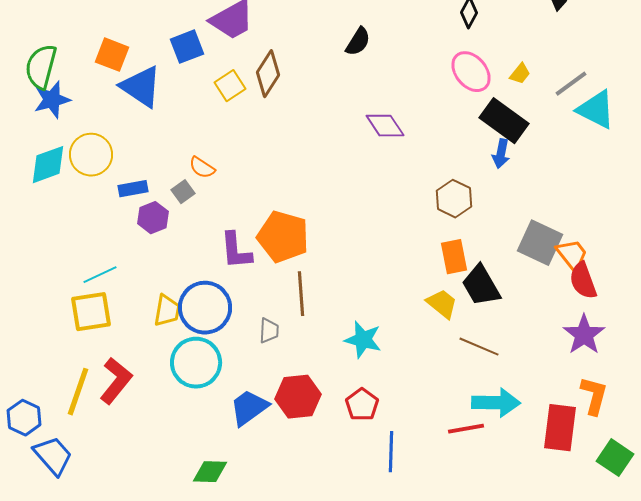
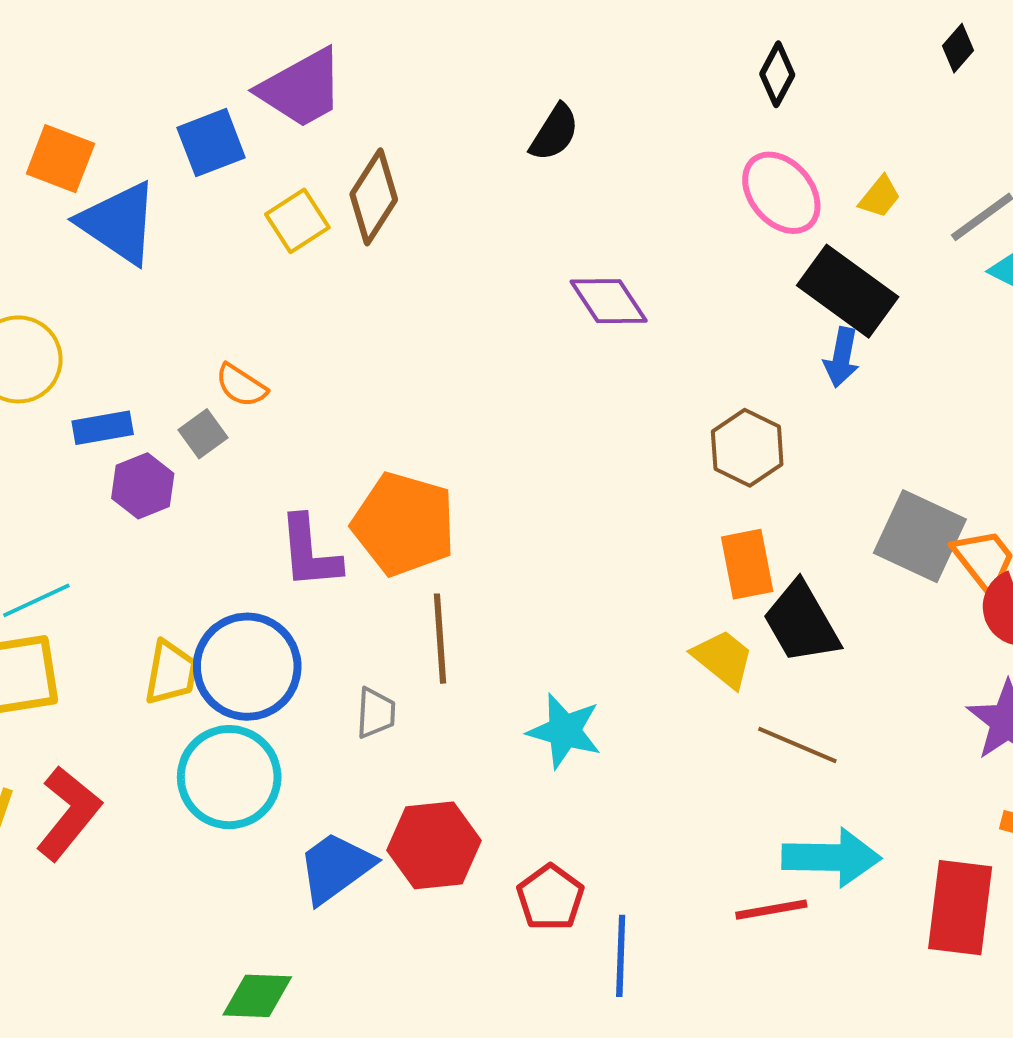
red pentagon: (362, 405) -> (550, 898), moved

